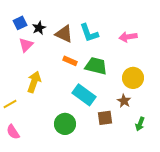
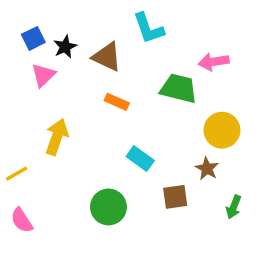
cyan L-shape: (89, 33) -> (149, 28), moved
green trapezoid: (96, 66) -> (179, 88), moved
cyan rectangle: (84, 95) -> (140, 159), size x0.7

